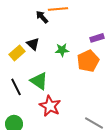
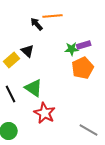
purple rectangle: (97, 38) -> (84, 45), moved
green star: (62, 50) -> (72, 49), moved

